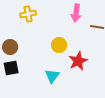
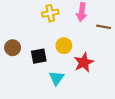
yellow cross: (28, 14) -> (50, 13), moved
black square: (11, 68) -> (39, 56), moved

